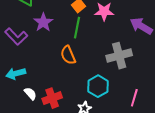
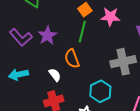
purple star: (43, 22) -> (47, 35), moved
white semicircle: (30, 94) -> (55, 75), moved

